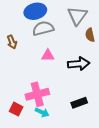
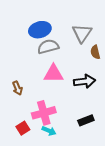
brown arrow: (12, 42) -> (17, 88), moved
pink triangle: (48, 55) -> (53, 74), size x1.5
red square: (16, 109) -> (23, 128), turned 32

